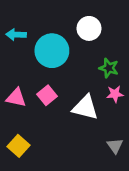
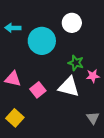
green star: (109, 68) -> (76, 63), moved
pink square: (47, 95) -> (38, 90), moved

